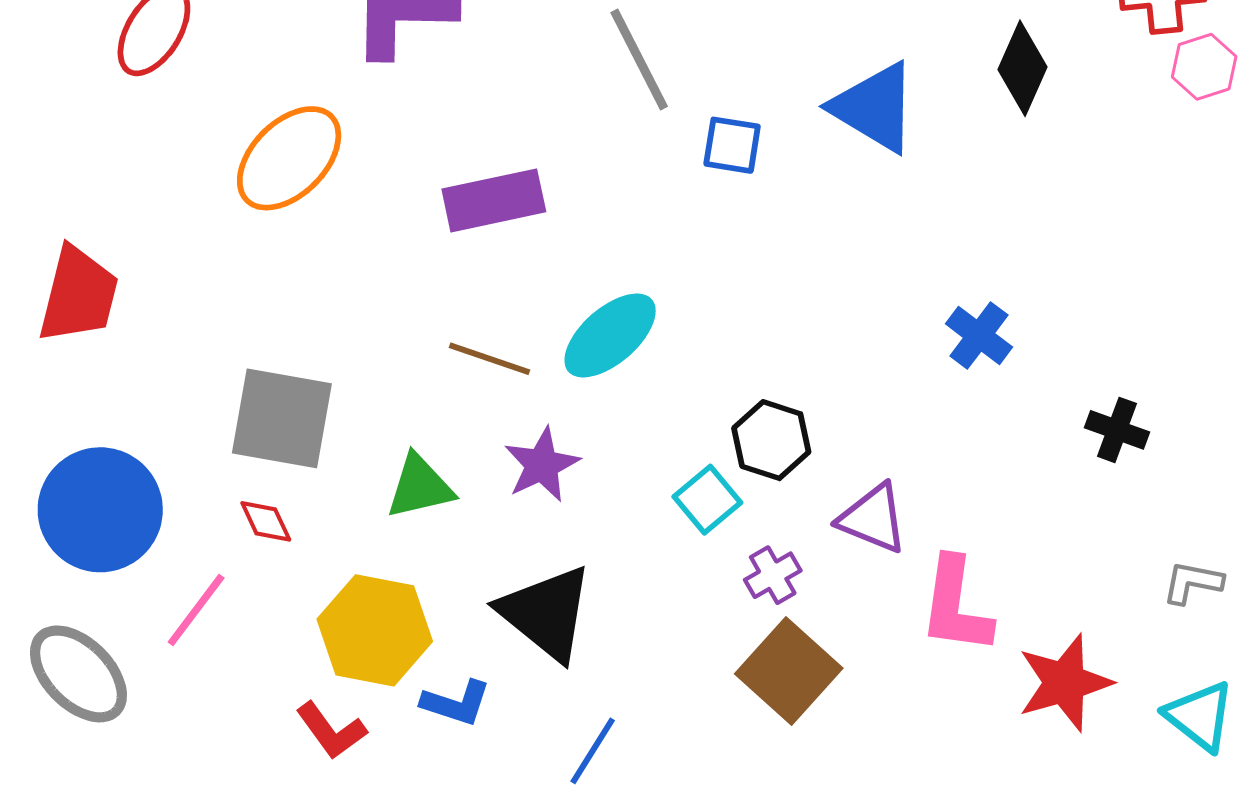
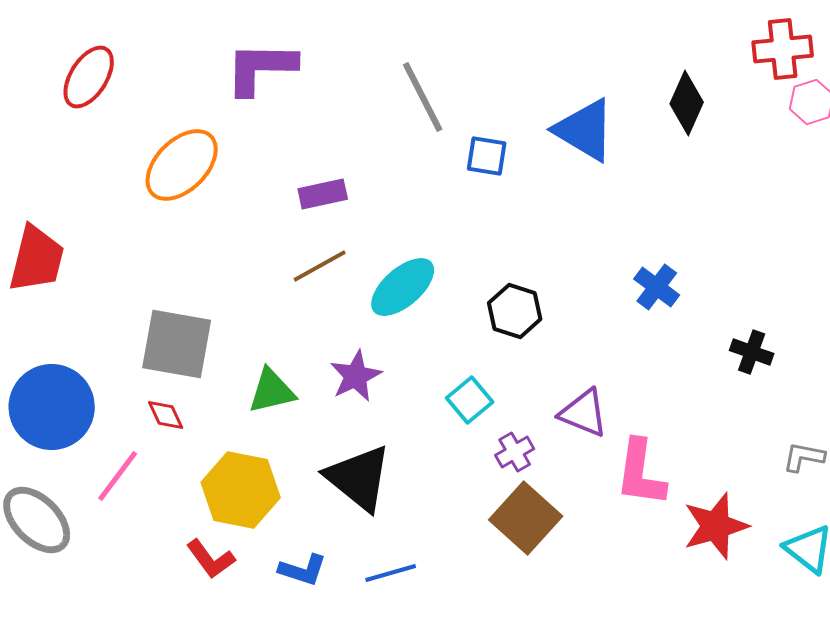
purple rectangle: (494, 200) -> (323, 194), size x0.7
brown line: (489, 359) -> (320, 266), moved, turned -48
black hexagon: (771, 440) -> (515, 311), moved
blue L-shape: (456, 703) -> (303, 570), moved
blue line: (593, 751) -> (391, 573), turned 42

